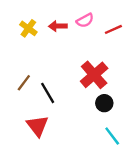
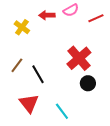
yellow cross: (28, 28) -> (22, 27), moved
cyan line: (112, 136) -> (62, 111), moved

